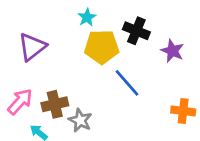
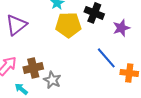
purple star: (172, 51) -> (121, 28), turned 30
blue line: (127, 83) -> (106, 58), moved

